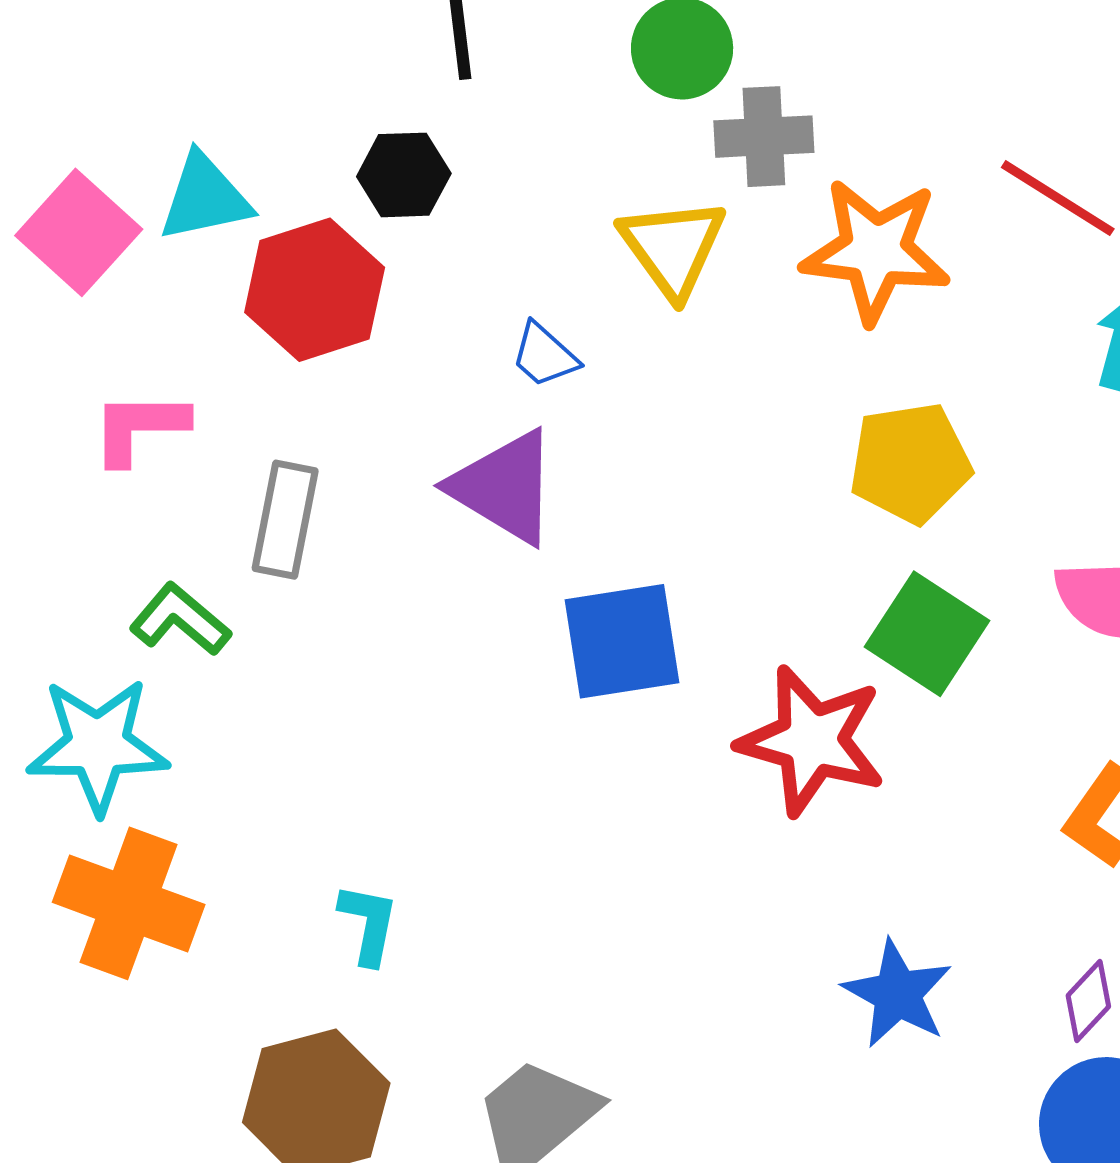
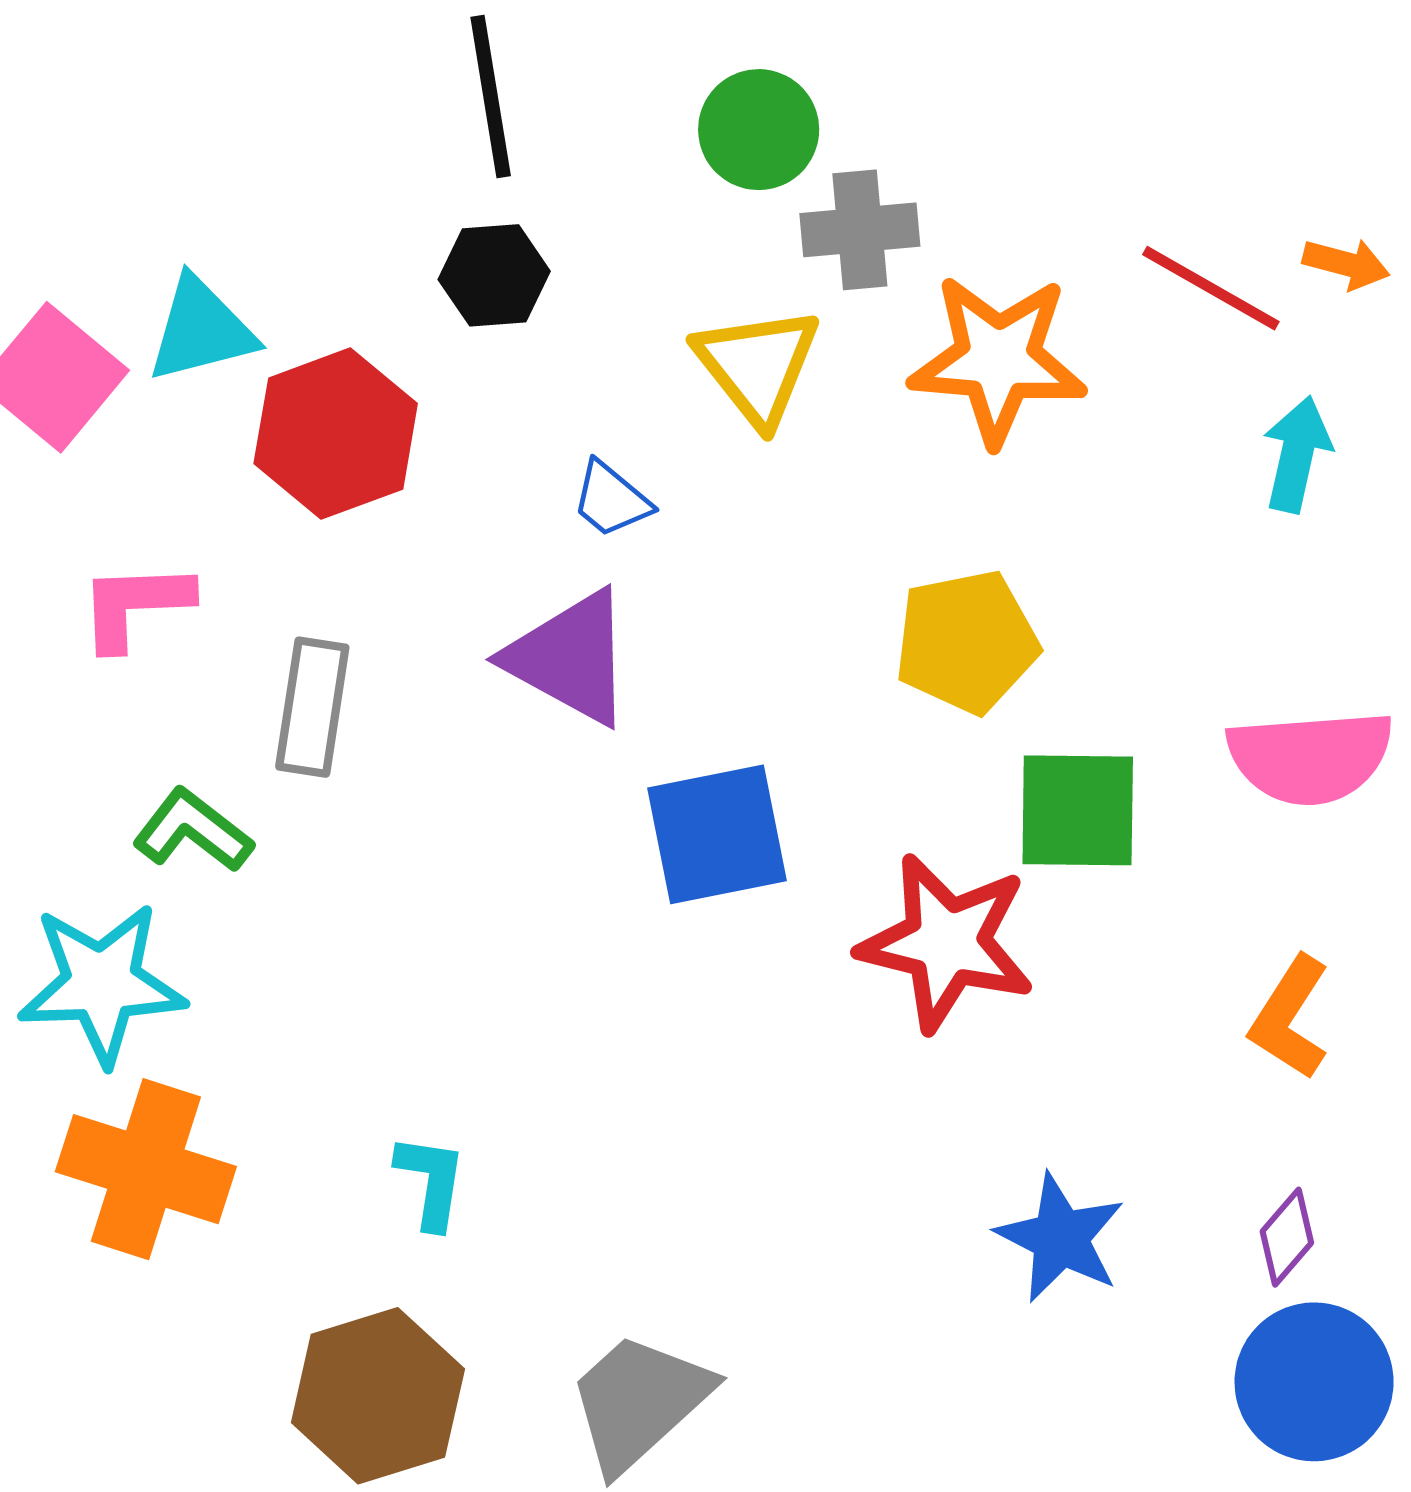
black hexagon: (404, 175) -> (494, 275), moved
yellow pentagon: (910, 463) -> (967, 642), moved
green square: (927, 634) -> (1078, 810), turned -30

